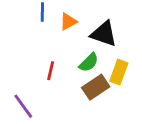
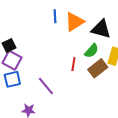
orange triangle: (68, 22) -> (74, 22), size x1.5
red line: (51, 71) -> (73, 64), moved

